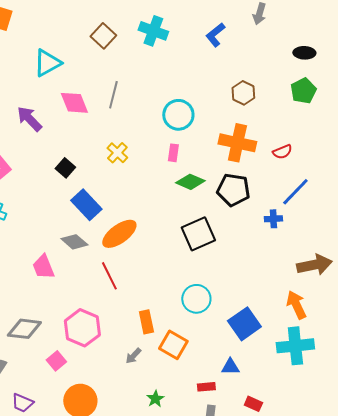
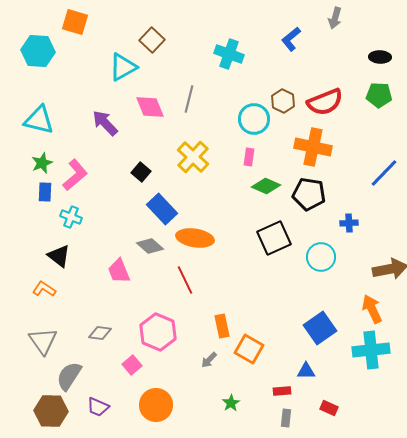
cyan cross: (153, 31) -> (229, 54), moved
brown square: (103, 36) -> (152, 40), moved
green pentagon: (303, 91) -> (379, 95), turned 30
brown hexagon: (243, 93) -> (283, 101), moved
red semicircle: (282, 152) -> (325, 102), moved, size x1.8
yellow cross: (117, 153) -> (193, 157), size x1.5
blue line: (295, 192) -> (384, 173), moved
orange ellipse: (119, 234) -> (195, 238), turned 45
cyan circle: (196, 299) -> (321, 257), moved
gray diamond: (24, 329) -> (100, 333), size x0.7

